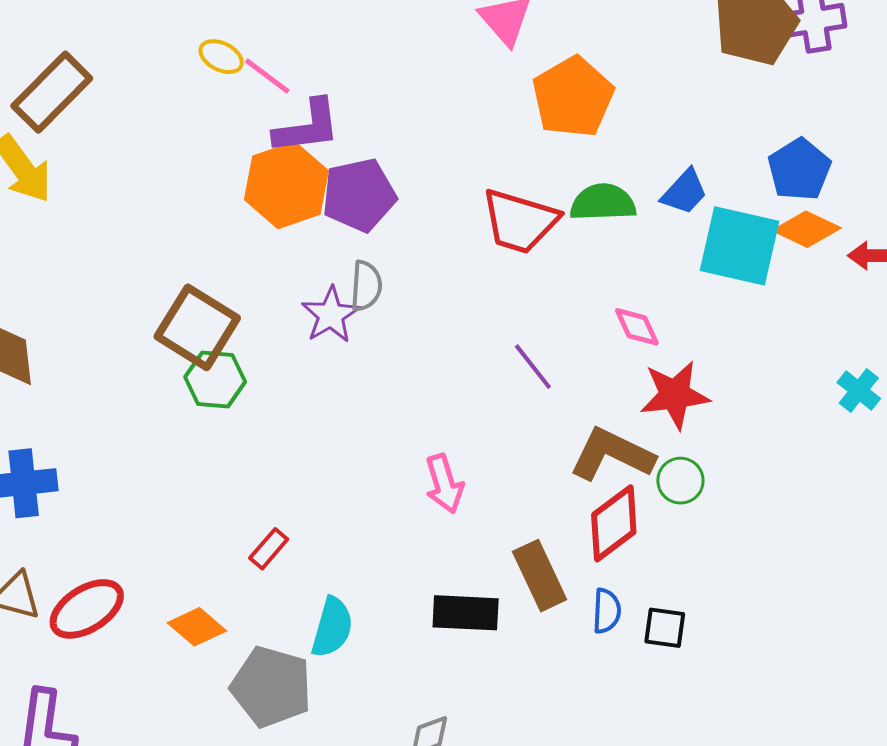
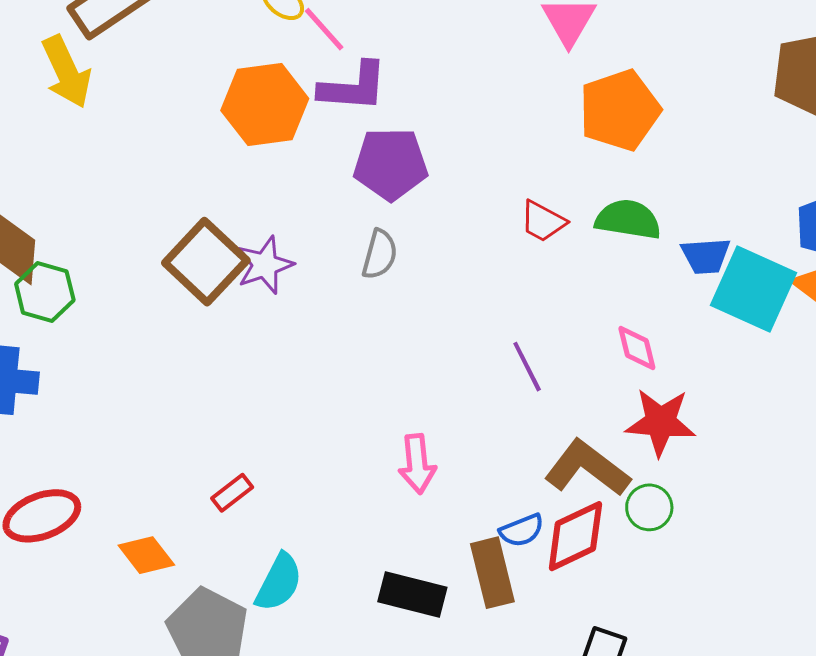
orange hexagon: (286, 185) -> (265, 104), moved
blue trapezoid: (684, 192) -> (706, 256), moved, turned 32
red trapezoid: (520, 221) -> (543, 221), size x0.6
purple star: (331, 315) -> (265, 265), moved
green hexagon: (215, 379) -> (45, 292), moved
blue semicircle: (607, 611) -> (522, 530), moved, turned 54

